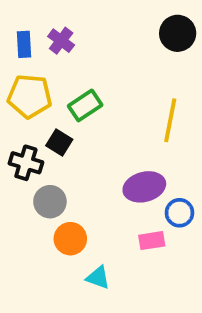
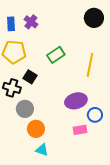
green rectangle: (85, 105) -> (56, 55), moved
cyan triangle: (98, 278) -> (42, 150), moved

